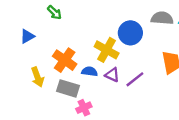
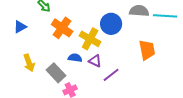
orange cross: (65, 60) -> (62, 28), moved
purple line: (135, 79) -> (111, 75), moved
gray rectangle: (68, 88) -> (56, 73), turned 30

